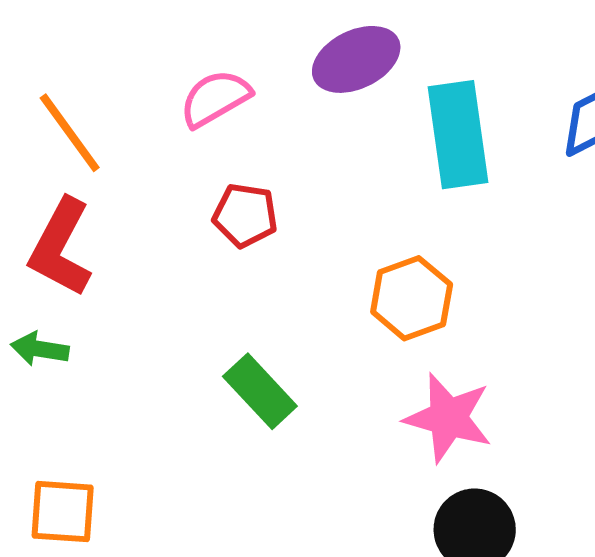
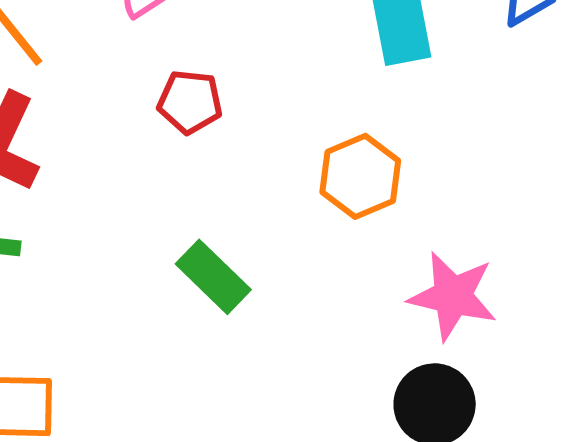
pink star: (448, 418) -> (453, 296), moved

